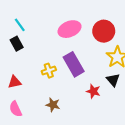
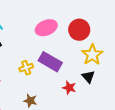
purple rectangle: (74, 64) -> (50, 62), turned -30

